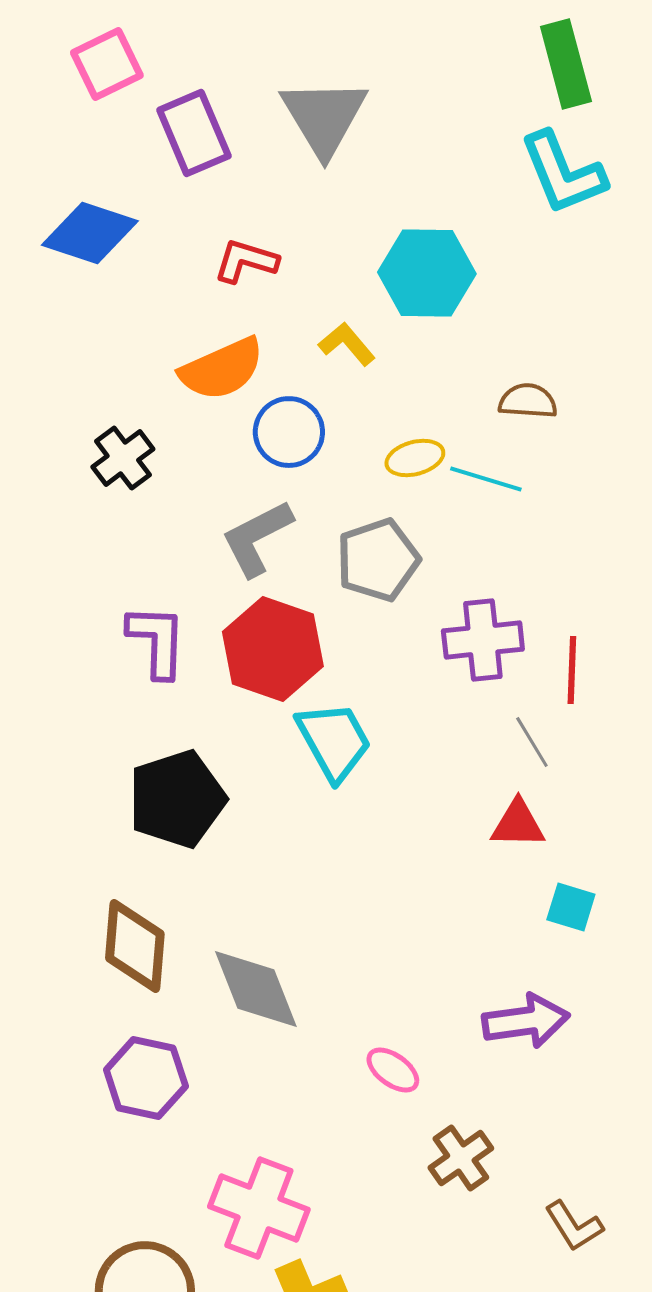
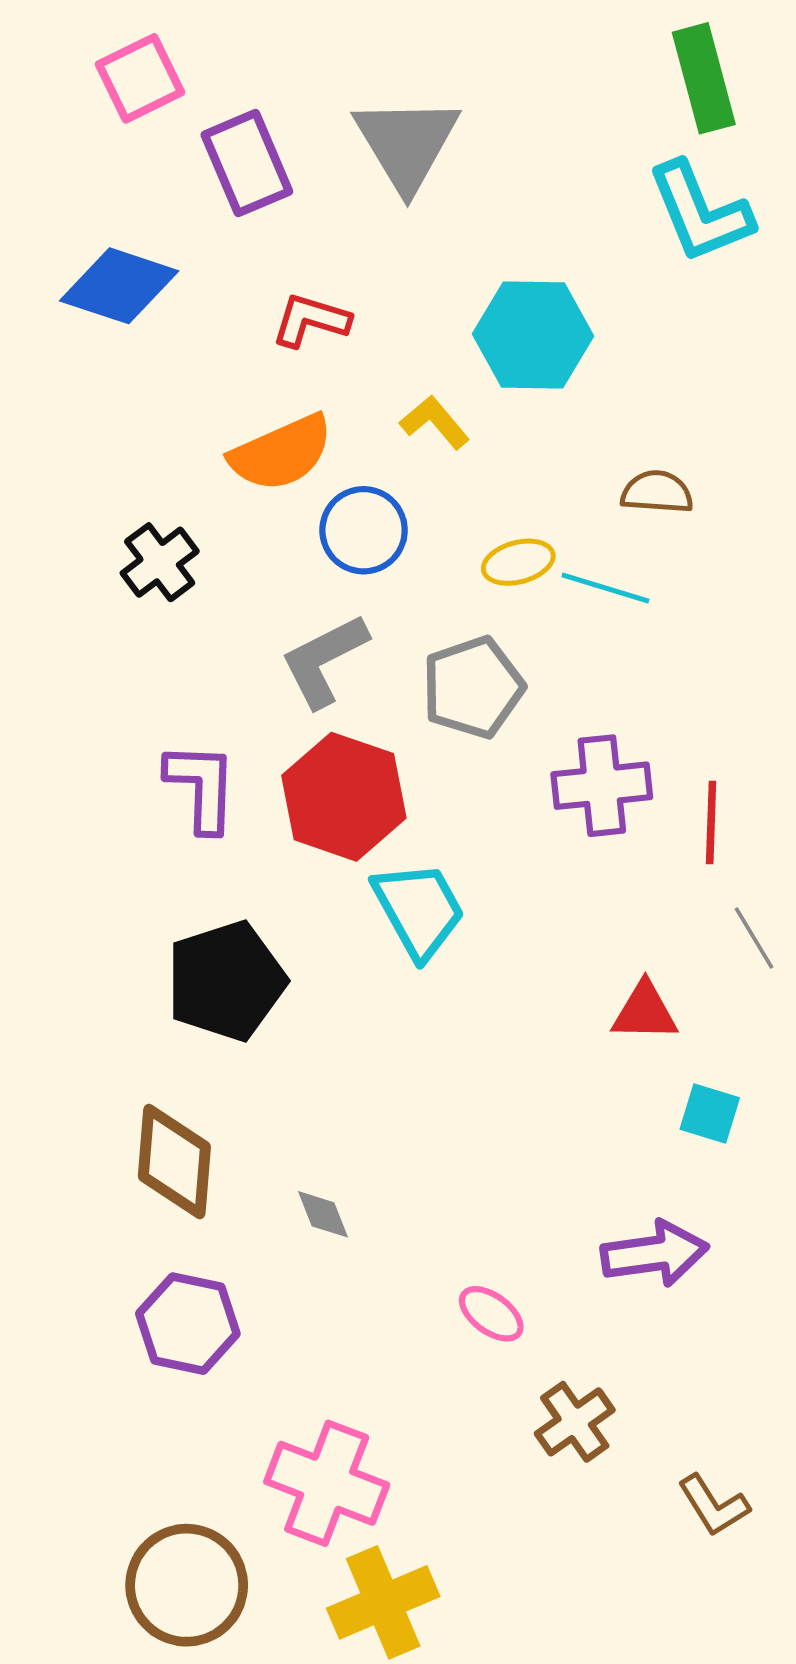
gray line: (532, 742) -> (754, 938), moved
gray diamond: (256, 989) -> (323, 1214), size x0.5

